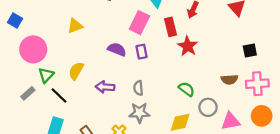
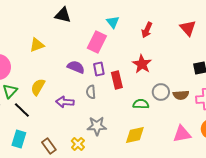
red rectangle: (170, 27) -> (117, 80), moved
gray semicircle: (138, 88) -> (91, 92), moved
green semicircle: (187, 89) -> (141, 104), turned -35
gray circle: (208, 107) -> (161, 92), moved

